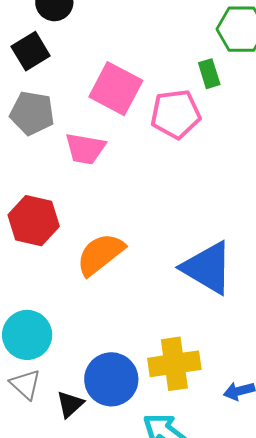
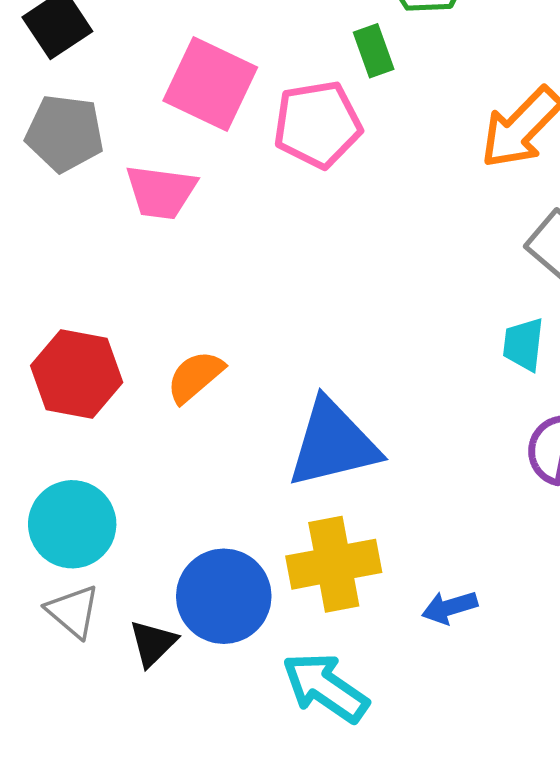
red hexagon: (34, 221) -> (77, 374), moved
orange semicircle: (100, 254) -> (195, 377), size x0.7
blue triangle: (207, 268) -> (333, 444), moved, turned -42

